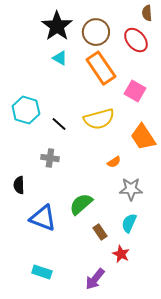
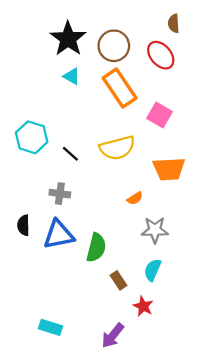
orange trapezoid: (143, 137) -> (169, 169), turned -60
green semicircle: (81, 204) -> (96, 248), turned 145
blue triangle: (43, 218) -> (59, 235), moved, turned -32

